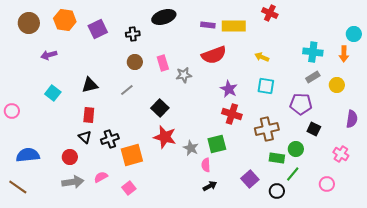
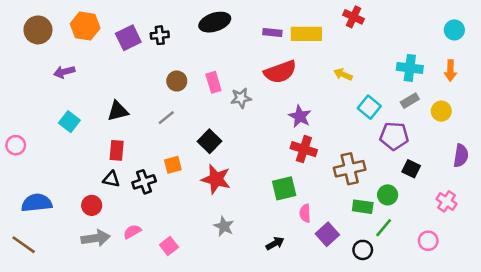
black cross: (133, 34) -> (160, 35), moved
cyan circle: (354, 34) -> (454, 30), moved
cyan square: (266, 86) -> (369, 107), moved, turned 30
black triangle: (85, 137) -> (111, 179), turned -32
gray star: (191, 148) -> (224, 226), moved
orange square: (132, 155) -> (173, 165), moved, size x0.6
pink semicircle: (206, 165) -> (305, 213), moved

